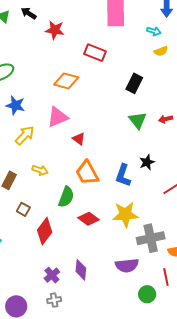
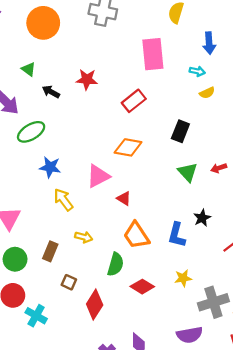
black arrow: (29, 13) -> (51, 92), moved
red rectangle: (95, 53) -> (134, 101), turned -55
orange diamond: (66, 81) -> (128, 147), moved
yellow arrow: (25, 135) -> (63, 200), turned -75
yellow star: (125, 214) -> (183, 278), size x0.6

